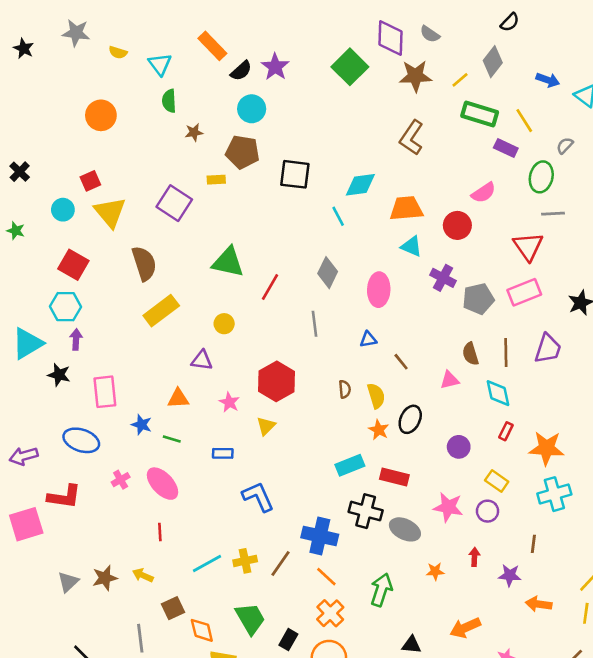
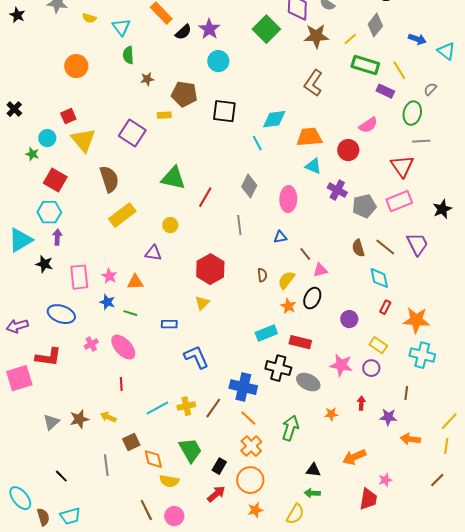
cyan circle: (252, 109) -> (218, 61), moved
green star: (16, 231) -> (32, 154), moved
purple trapezoid: (548, 349) -> (417, 244), turned -45
brown line: (506, 353) -> (385, 247), turned -50
pink triangle: (450, 380) -> (320, 270), moved
yellow semicircle: (376, 396) -> (286, 280), turned -126
pink star: (229, 402) -> (109, 276), moved
cyan cross: (554, 494) -> (422, 355), turned 30

